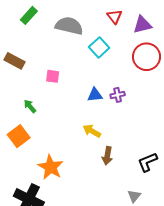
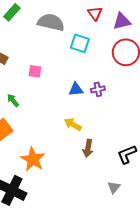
cyan square: (99, 47) -> (80, 43), turned -30

